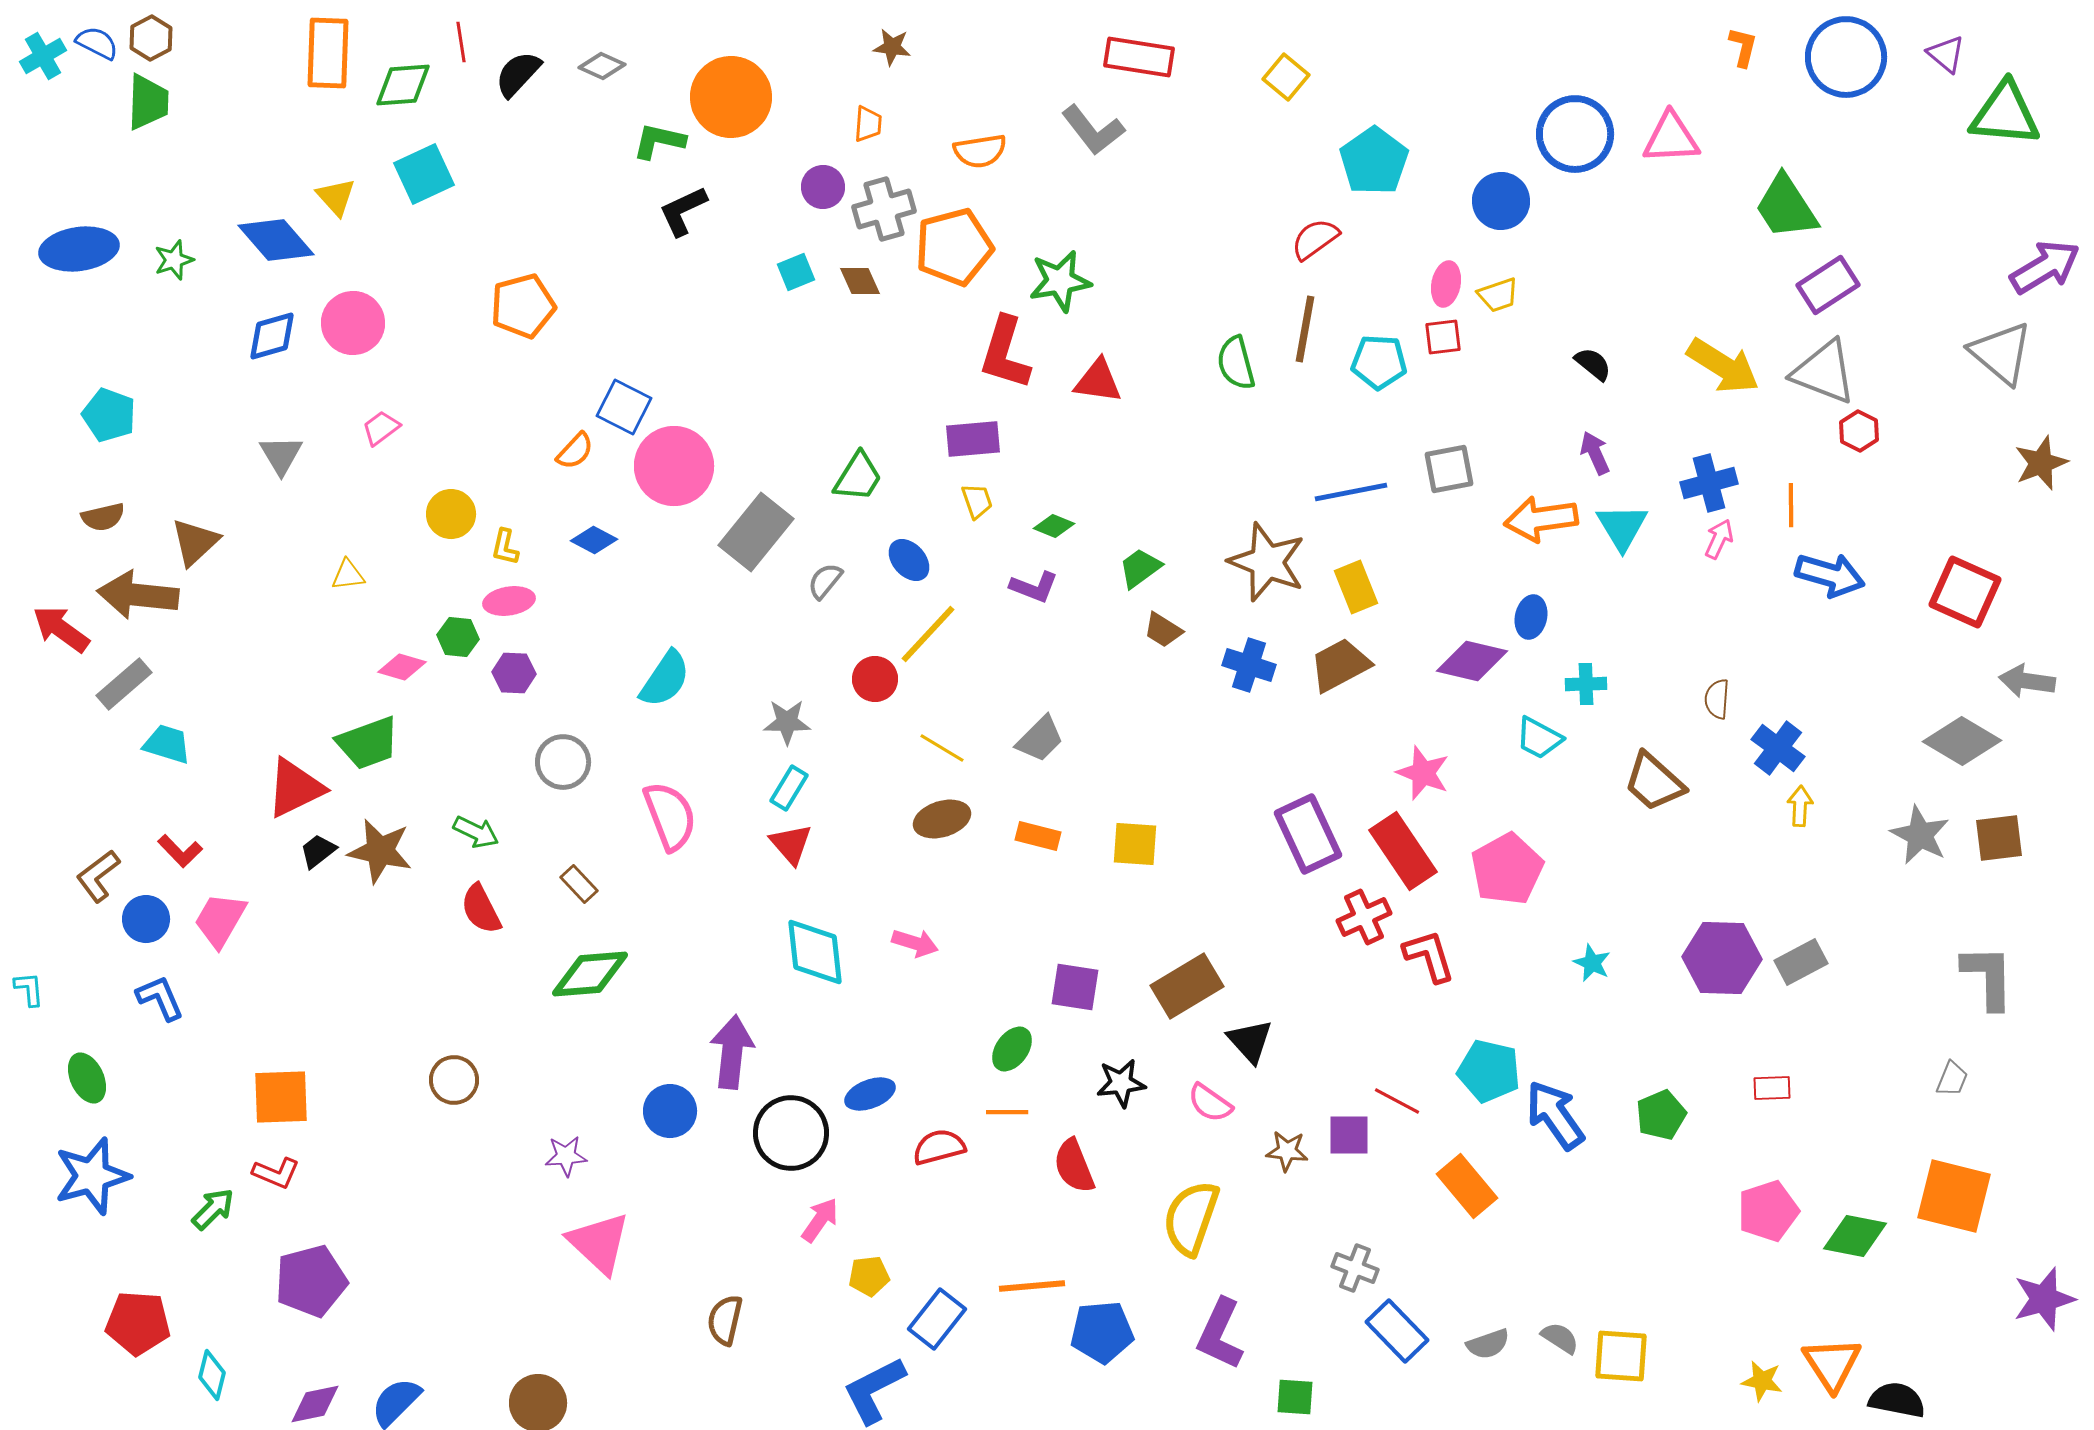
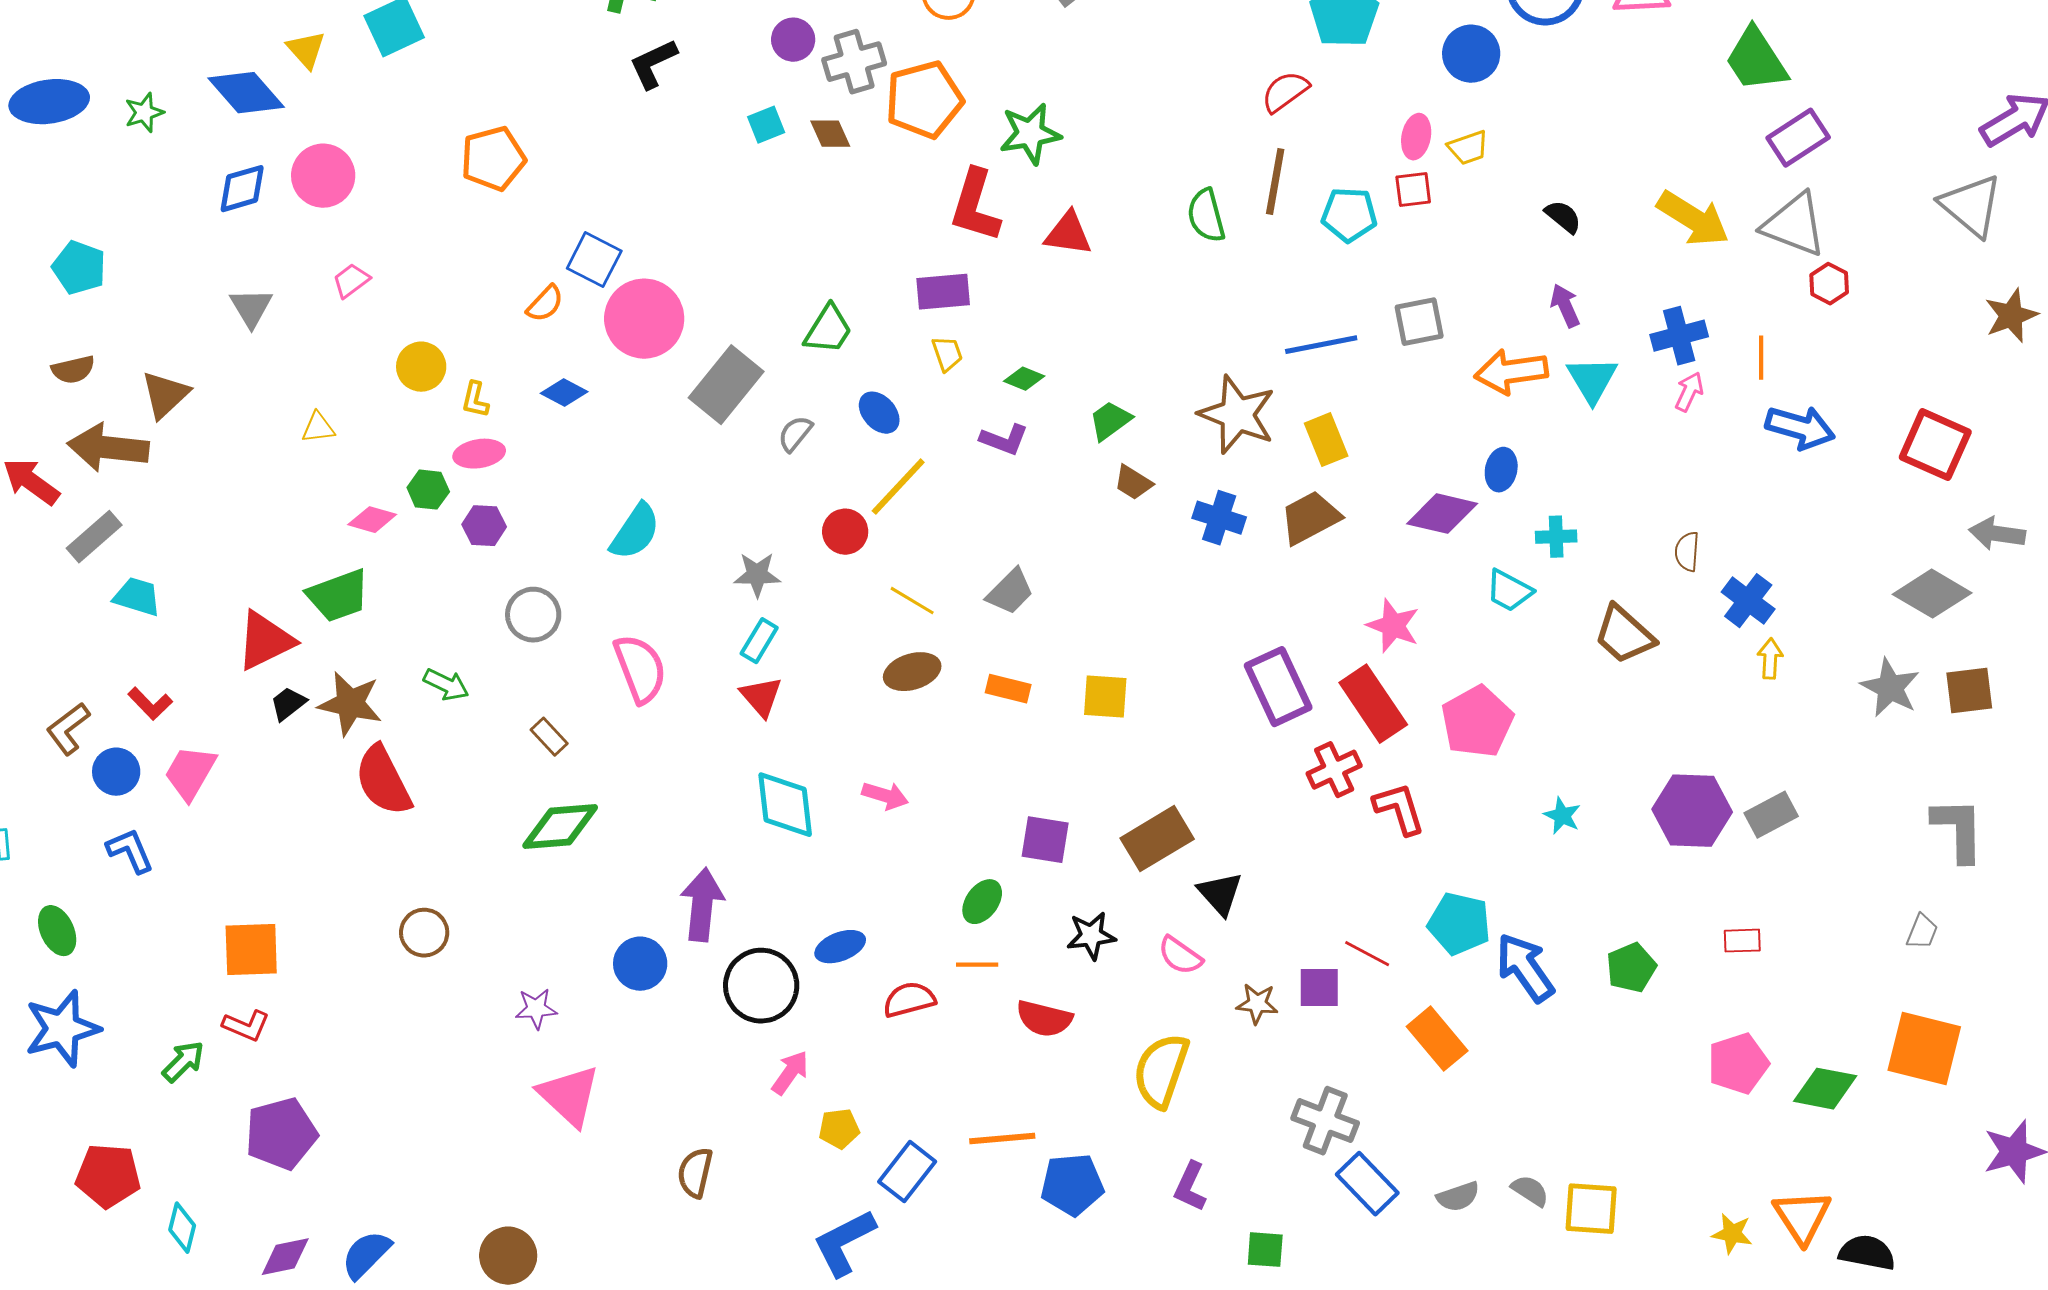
red semicircle: (481, 909) -> (383, 781), moved, size x1.4
red semicircle: (1074, 1166) -> (1044, 1019), turned -54
gray cross: (1355, 1268) -> (1325, 1121), size x1.4
purple L-shape: (1220, 1334) -> (1190, 1187), size x0.7

